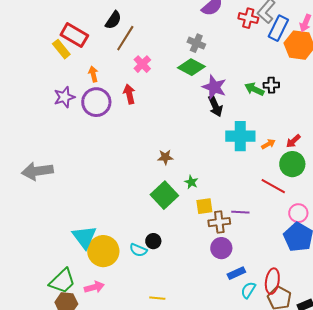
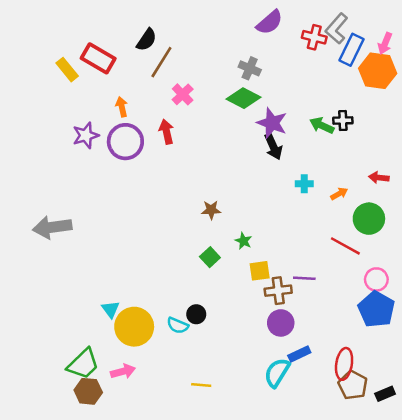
yellow rectangle: (61, 49) -> (67, 70), moved
cyan cross: (240, 136) -> (304, 184), size x0.5
red arrow: (293, 141) -> (379, 178), moved, turned 49
green square: (164, 195) -> (210, 257), size x0.6
cyan triangle: (84, 237) -> (111, 309), size x0.6
cyan semicircle: (248, 290) -> (277, 373), moved, size x1.4

